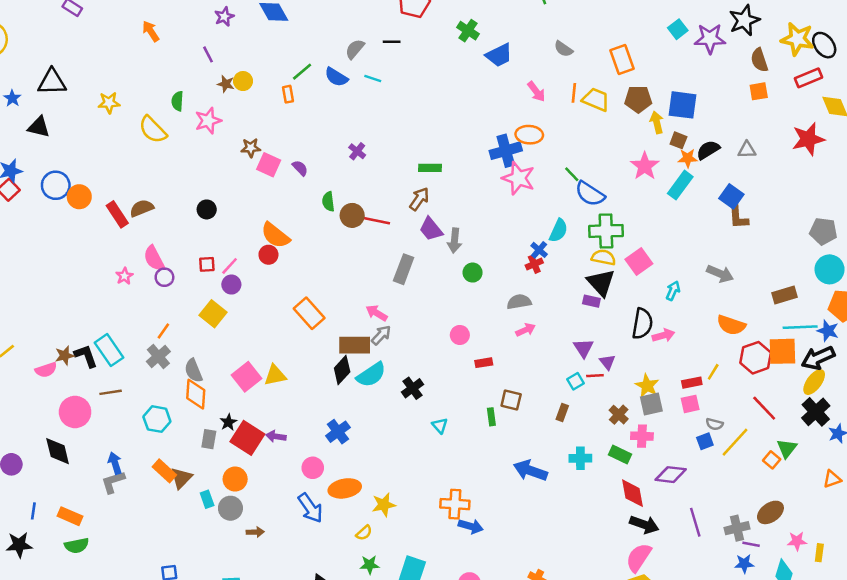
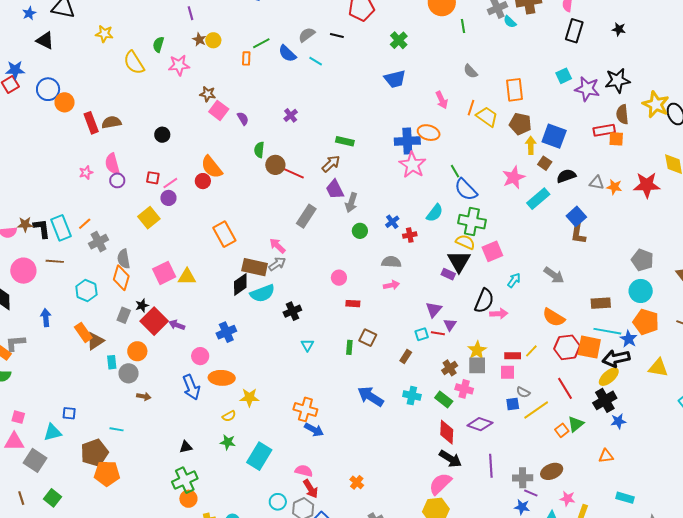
blue trapezoid: (499, 55) -> (395, 79), moved
red rectangle: (809, 78) -> (604, 130), moved
orange star: (688, 158) -> (614, 187), moved
blue cross: (539, 250) -> (392, 222), moved
orange line: (163, 331) -> (85, 224), moved
gray L-shape: (113, 482) -> (15, 343), moved

